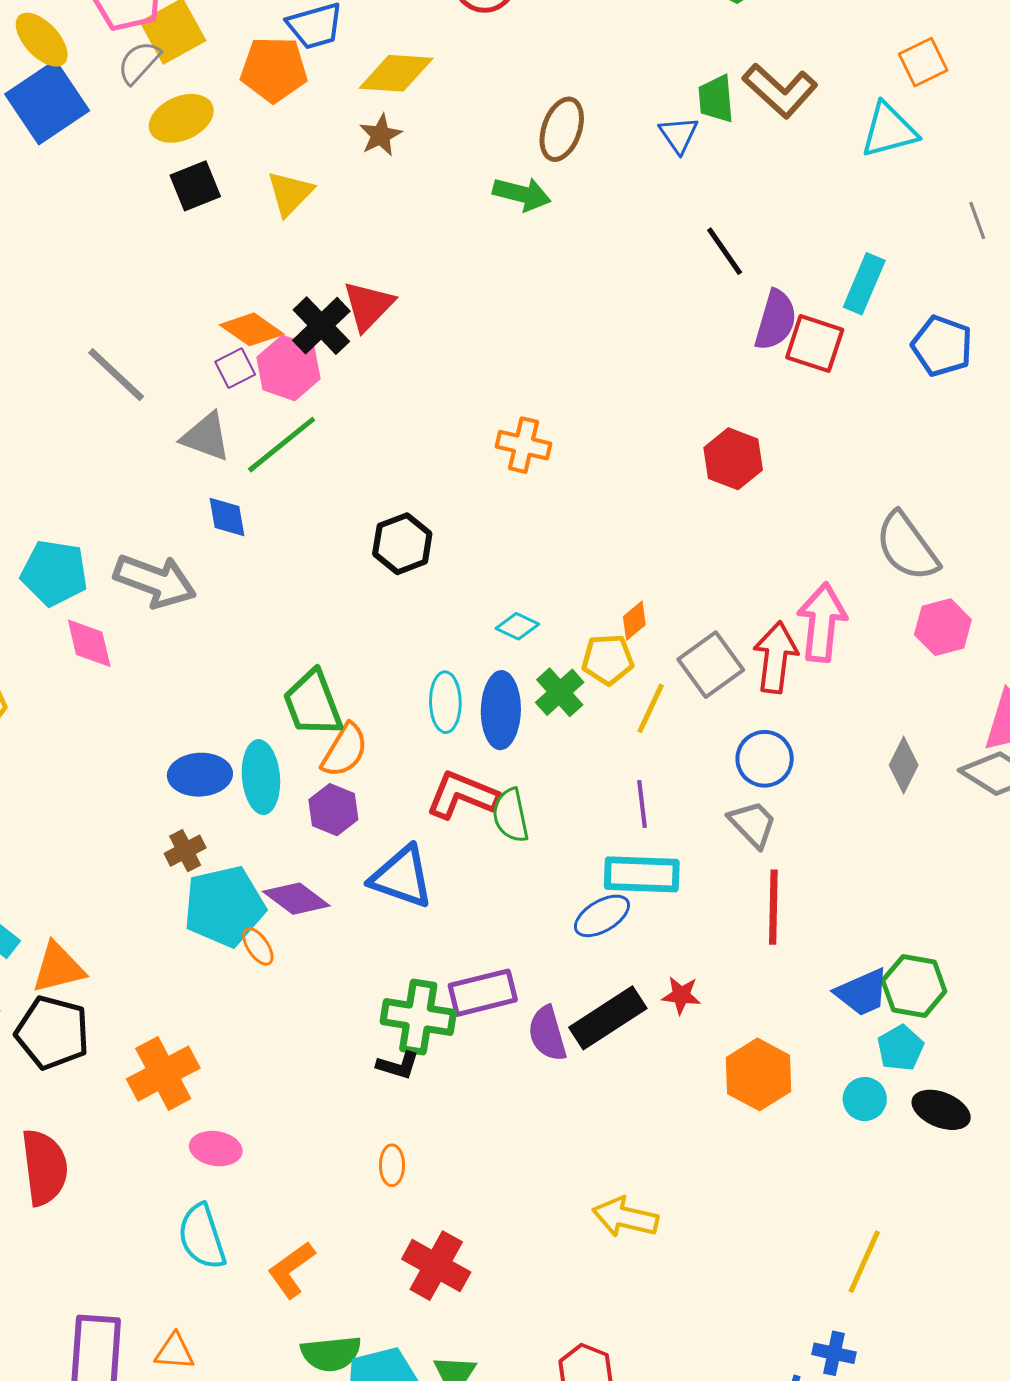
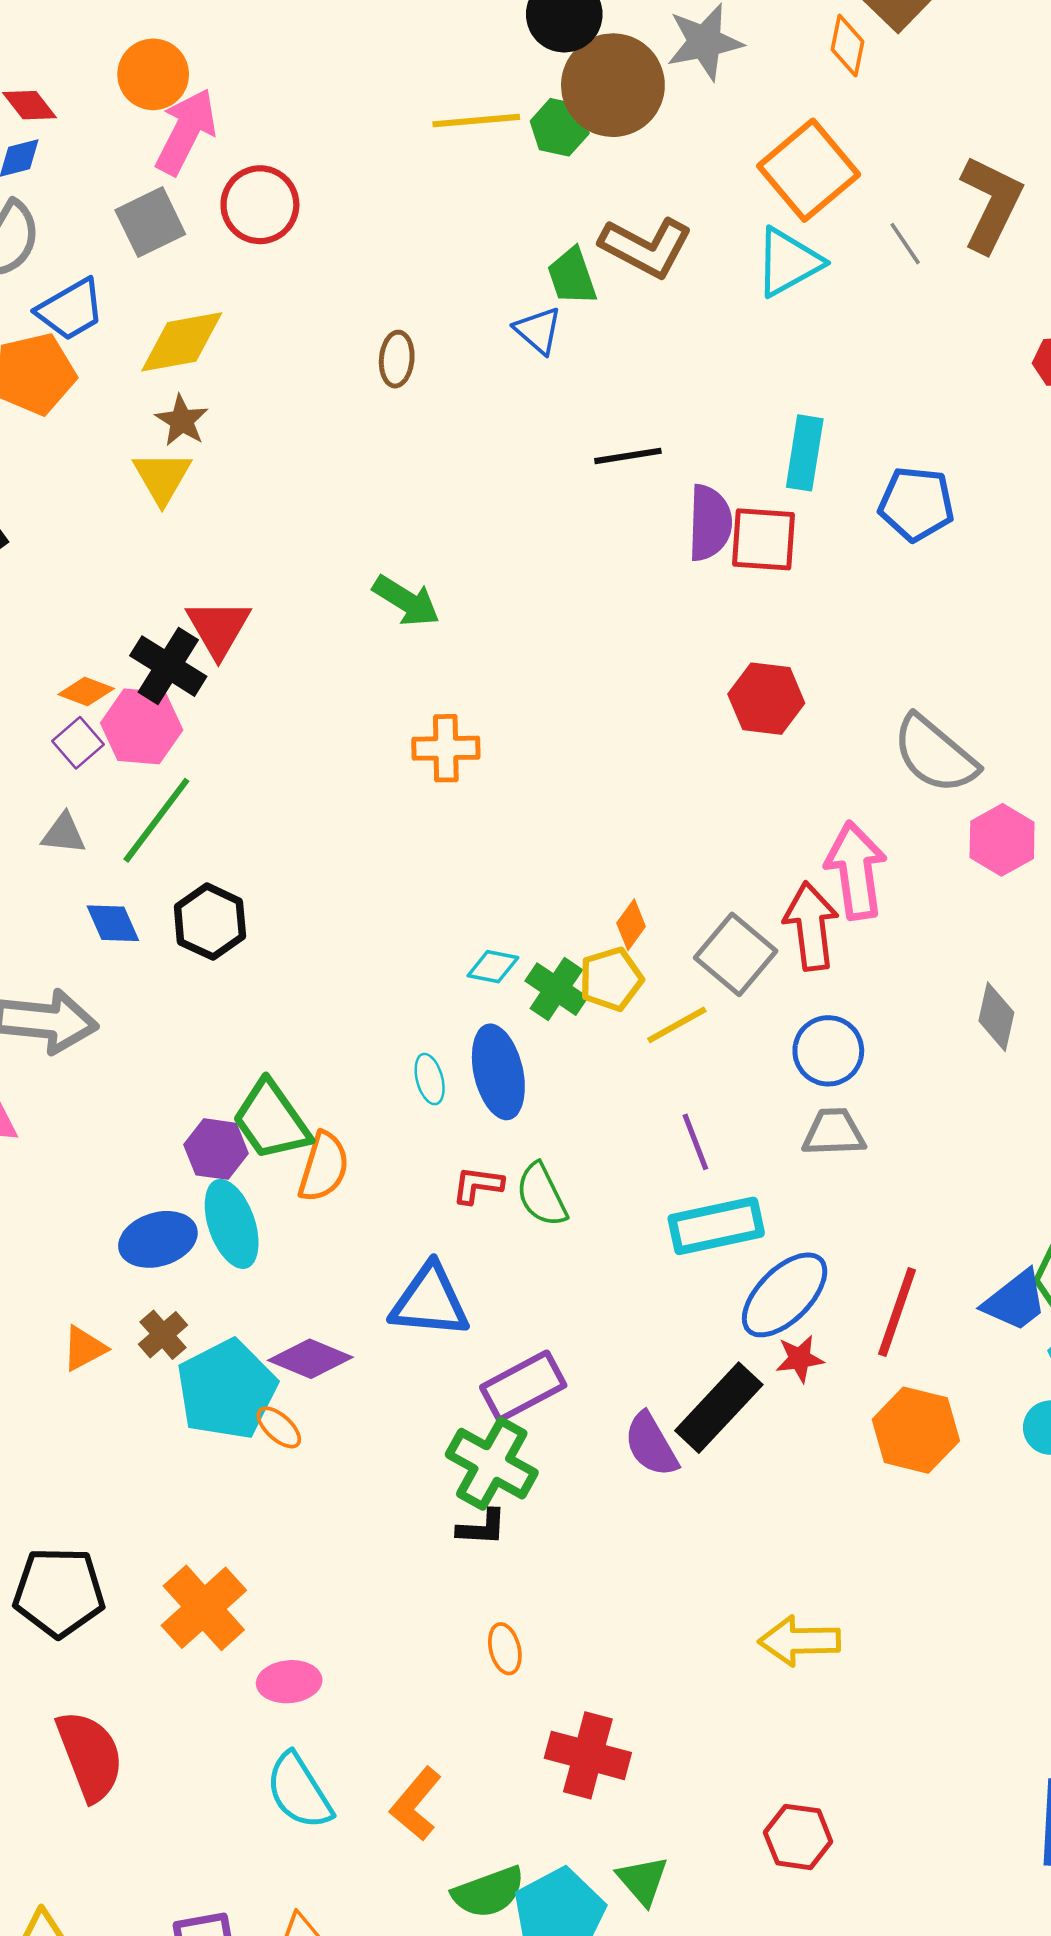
orange square: (923, 62) -> (809, 170), size x1.6
brown ellipse: (562, 129) -> (397, 359), size x0.7
yellow triangle: (290, 193) -> (162, 477), moved
green arrow: (522, 194) -> (406, 601), moved, turned 32
gray line: (977, 221) -> (905, 244), moved
black line: (725, 251) -> (628, 456), turned -50
orange diamond: (252, 329) -> (86, 692), size x0.7
gray triangle: (206, 437) -> (64, 834), size x0.7
red hexagon: (733, 459) -> (766, 699), moved
black hexagon: (402, 544) -> (210, 922), moved
green cross: (560, 692) -> (556, 989), moved
cyan ellipse: (445, 702) -> (430, 1079), size x0.7
yellow line: (651, 708) -> (677, 1025), turned 50
red L-shape: (462, 795) -> (478, 1185), size x0.6
purple hexagon: (333, 810) -> (216, 1149), moved
gray trapezoid: (753, 824) -> (834, 1132), turned -34
red line: (773, 907) -> (897, 1312), moved, turned 32
blue ellipse: (602, 916) -> (785, 1295), moved, size x1.4
orange triangle: (58, 968) -> (84, 1348), moved, size x0.7
purple rectangle: (483, 993) -> (523, 1386), moved
green cross: (418, 1017) -> (492, 1464), turned 34

